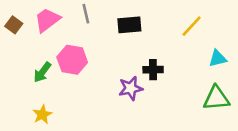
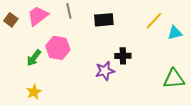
cyan triangle: (218, 58) -> (175, 33), moved

